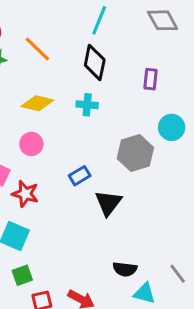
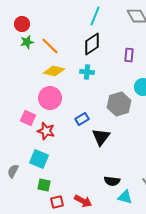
orange line: (37, 49) -> (50, 46), moved
black diamond: (95, 63) -> (92, 44), turned 45
pink circle: (31, 144) -> (50, 98), size x1.5
green square: (22, 275) -> (44, 185), turned 32

